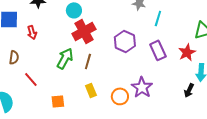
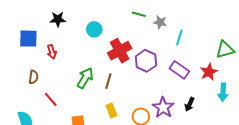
red cross: (84, 31) -> (120, 51), moved
purple rectangle: (158, 50) -> (179, 70), turned -30
black arrow: (189, 90) -> (190, 104), moved

